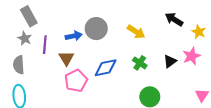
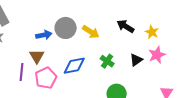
black arrow: (174, 19) -> (126, 26), moved
yellow arrow: (136, 32) -> (91, 32), moved
yellow star: (199, 32) -> (152, 32), moved
purple line: (45, 45) -> (21, 72), moved

